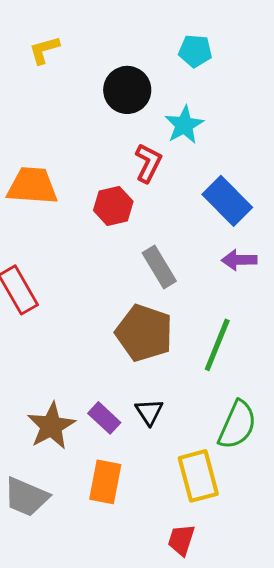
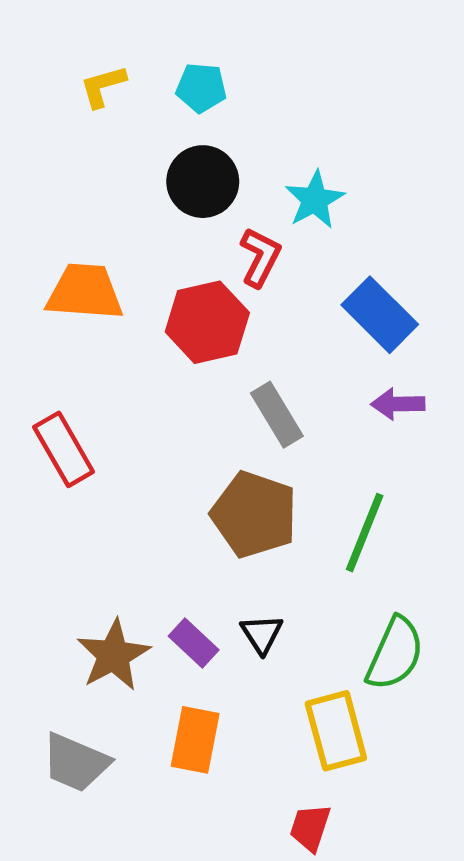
cyan pentagon: (195, 51) -> (201, 88), moved
black circle: (127, 90) -> (203, 182), moved
red hexagon: (113, 206) -> (207, 322), size x1.4

